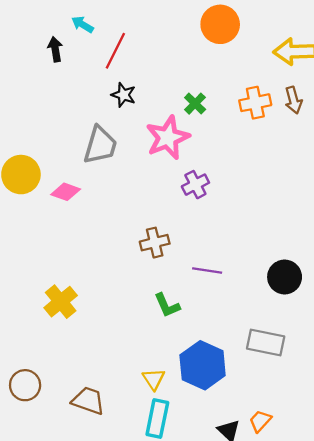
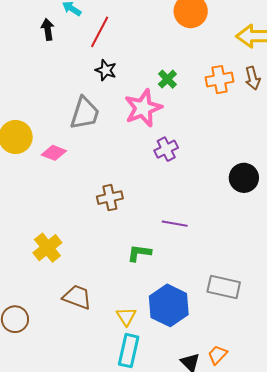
brown cross: (155, 243) -> (110, 198), moved
black circle: (285, 277) -> (244, 178), moved
green L-shape: (167, 305) -> (139, 253), turned 120
brown trapezoid: (88, 401) -> (77, 297), moved

